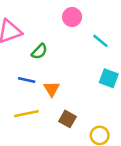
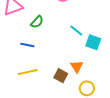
cyan line: (100, 41) -> (76, 30), moved
orange triangle: (52, 89) -> (77, 66), moved

